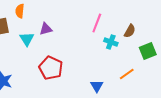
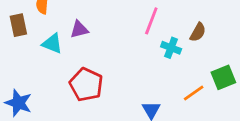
cyan triangle: (27, 39) -> (52, 44), turned -35
green square: (148, 51) -> (223, 77), moved

